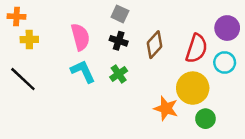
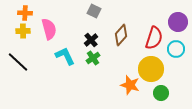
orange cross: (17, 17) -> (25, 13), moved
pink semicircle: (80, 37) -> (49, 29), moved
black cross: (119, 41) -> (91, 40), moved, turned 32

